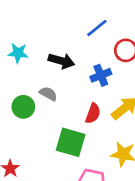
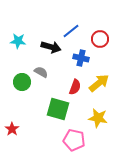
blue line: (97, 28) -> (71, 31), moved
blue cross: (101, 75) -> (81, 58), turned 35

